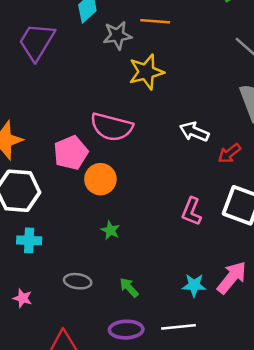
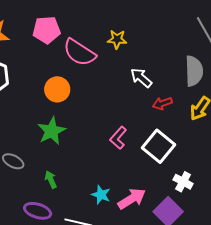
yellow star: (146, 72) -> (117, 39), moved, size x0.7
pink pentagon: (71, 153) -> (47, 30), moved
green star: (110, 230) -> (51, 131), size x1.8

